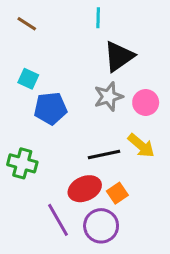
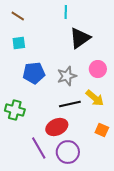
cyan square: (28, 79) -> (19, 43), moved, turned -32
gray star: (108, 97) -> (67, 76), moved
orange square: (117, 193) -> (102, 130), moved, turned -32

